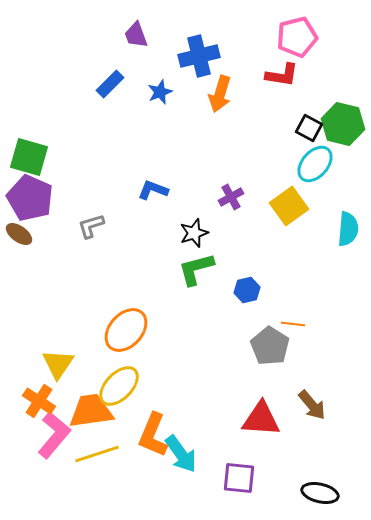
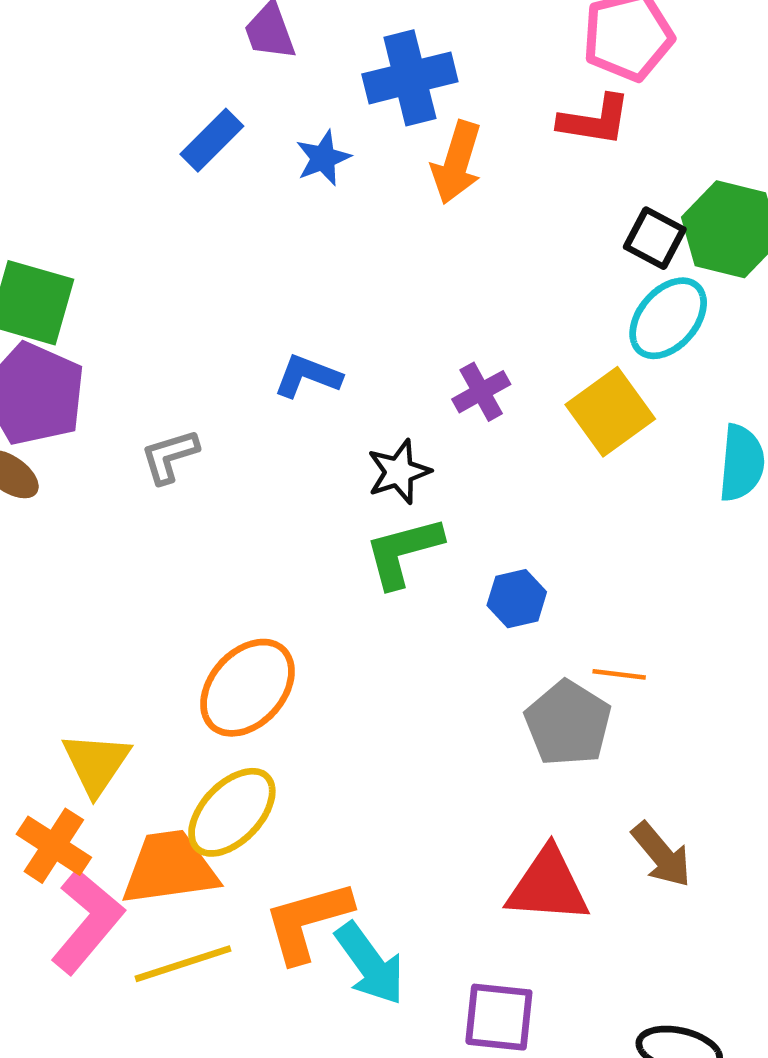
orange L-shape: (153, 435) -> (308, 921), turned 51

